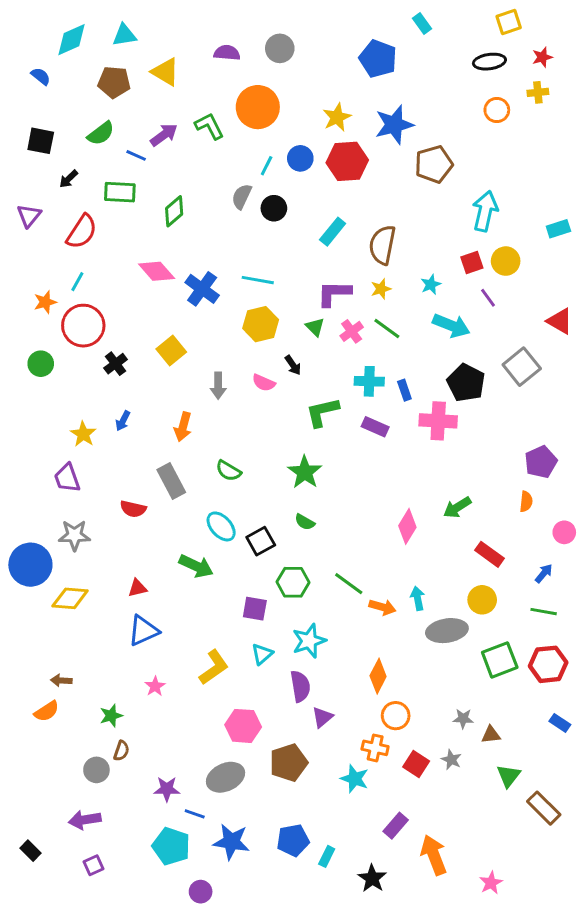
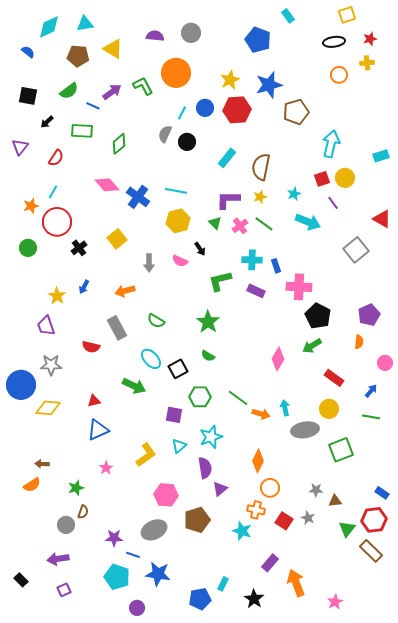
red semicircle: (82, 232) -> (56, 158), size x0.7
black pentagon: (466, 383) -> (318, 316), moved
orange arrow: (183, 427) -> (125, 291), turned 60
red hexagon: (548, 664) -> (374, 520), moved
blue pentagon: (293, 840) -> (200, 599), moved

